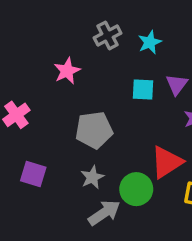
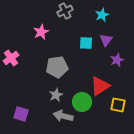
cyan star: (150, 42) -> (102, 15), moved
purple square: (33, 174) -> (21, 114), moved
gray arrow: (104, 213) -> (63, 116), turned -132

